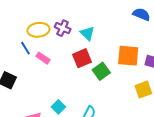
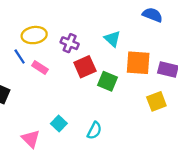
purple cross: (63, 28) -> (70, 43), moved
cyan triangle: (87, 33) -> (112, 39), moved
green square: (101, 71) -> (108, 81), turned -30

